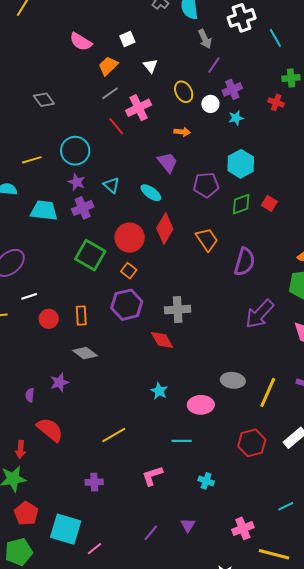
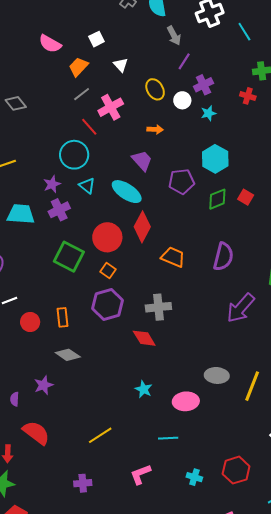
cyan circle: (75, 151) -> (74, 155), moved
purple star: (77, 182) -> (52, 184), turned 30
cyan ellipse: (151, 193) -> (127, 192), size x1.4
orange trapezoid: (207, 239) -> (173, 257), moved, turned -30
red hexagon: (252, 443) -> (236, 470), moved

